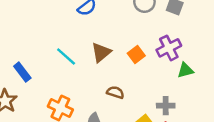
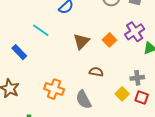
cyan line: (66, 57) -> (41, 30), moved
blue rectangle: (22, 72) -> (19, 52), moved

